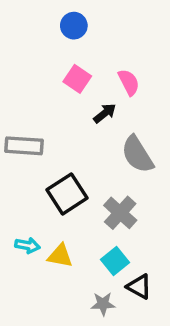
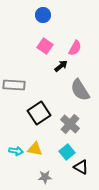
pink semicircle: (129, 82) -> (75, 48), turned 56
cyan arrow: (27, 245) -> (16, 151), moved
gray star: (103, 304) -> (45, 177), moved

